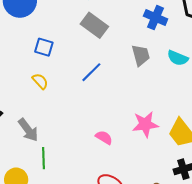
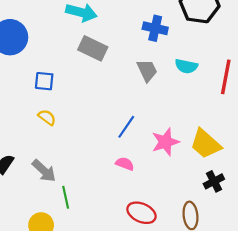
blue line: (91, 72) -> (126, 127), moved

